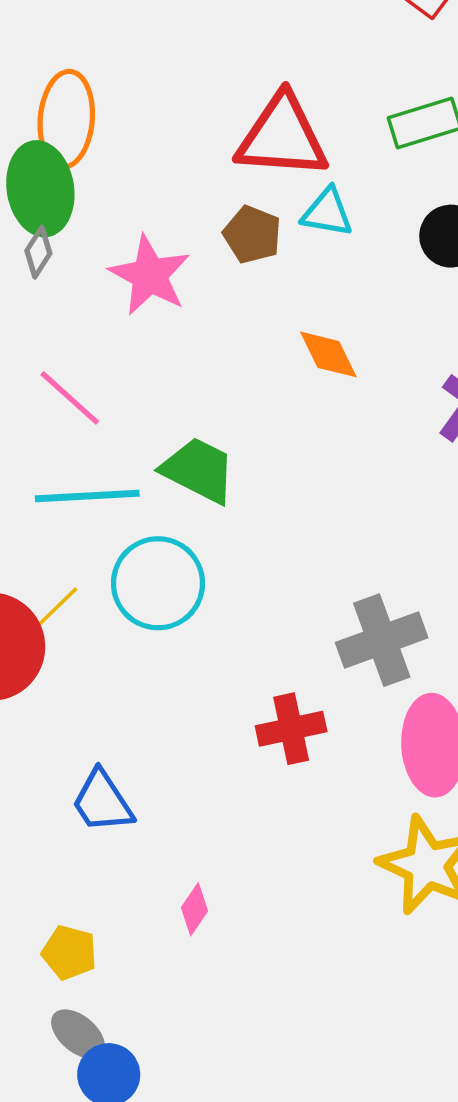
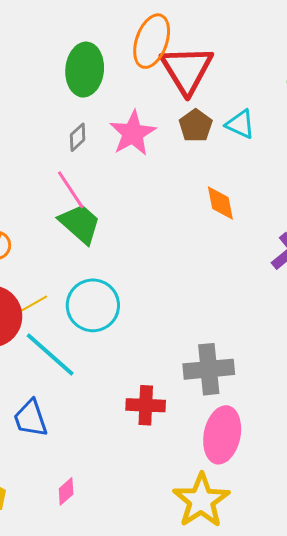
orange ellipse: (66, 119) -> (152, 41), moved
red triangle: (282, 137) -> (187, 70), moved, turned 40
gray diamond: (38, 252) -> (78, 137), moved
green trapezoid: (199, 470) -> (80, 224), moved
cyan line: (87, 496) -> (50, 355), moved, turned 30

